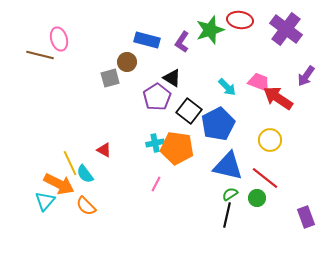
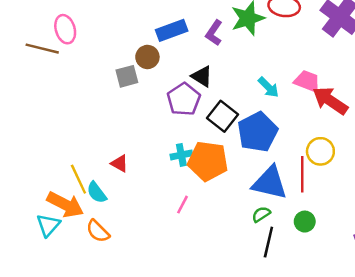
blue rectangle: (147, 40) -> (172, 30), turned -35
red line: (265, 178) -> (302, 174), moved, turned 52
green semicircle: (230, 194) -> (261, 214), moved

